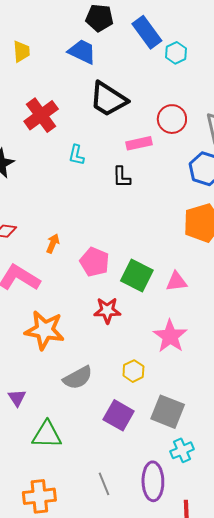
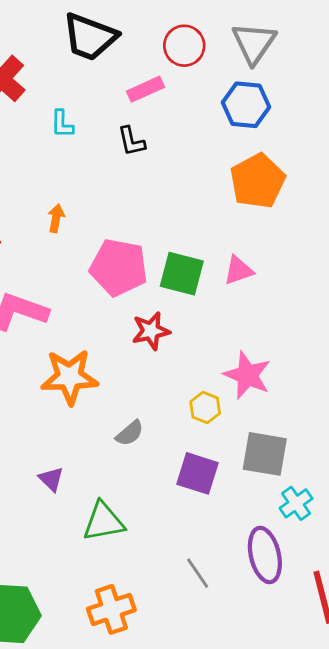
orange arrow: (53, 243) -> (56, 218), moved
pink pentagon: (94, 262) -> (119, 267), size x1.4
pink star: (170, 336) -> (247, 375), moved
gray semicircle: (78, 378) -> (130, 433), size x0.7

